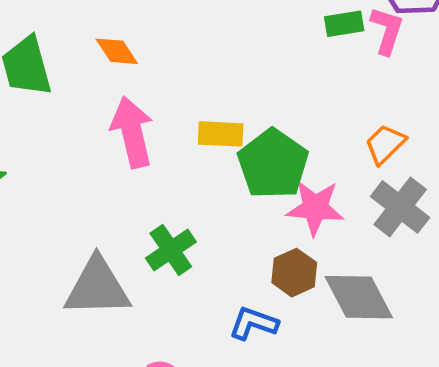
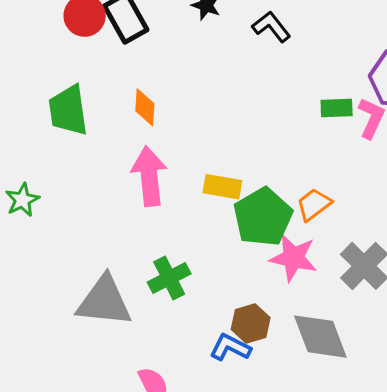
orange diamond: (117, 51) -> (145, 107), turned 30
orange trapezoid: (385, 144) -> (314, 205), moved
brown hexagon: (294, 273) -> (251, 323), moved

